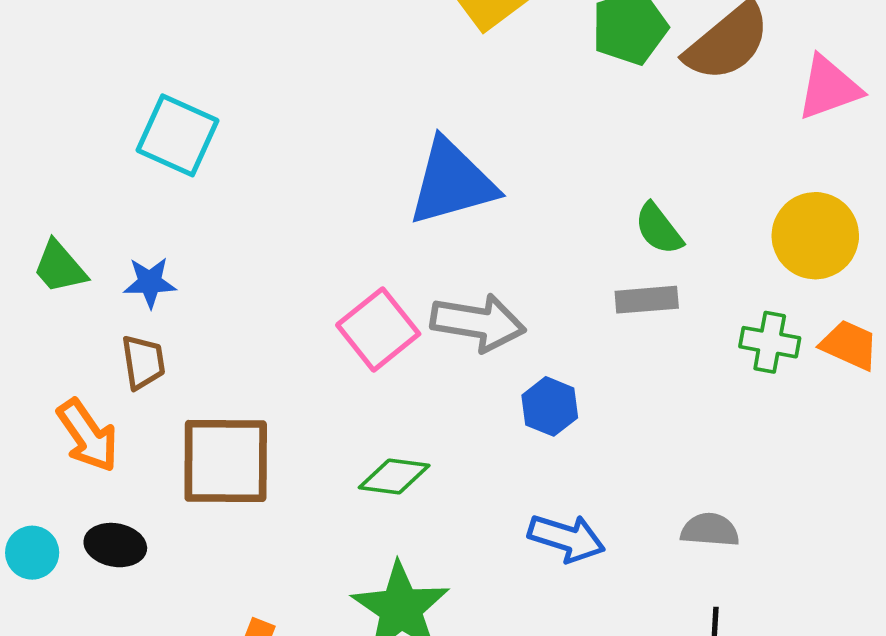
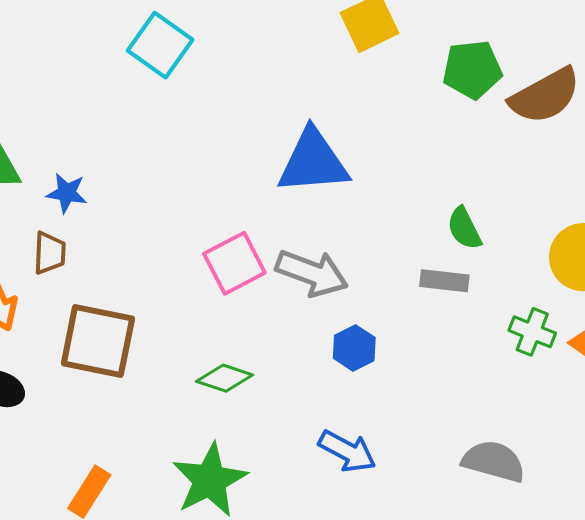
cyan square: (178, 135) -> (160, 45), moved
gray semicircle: (710, 530) -> (494, 461), moved, size x1.4

